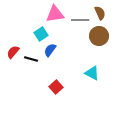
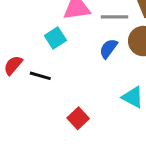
blue semicircle: (50, 50) -> (108, 49), moved

